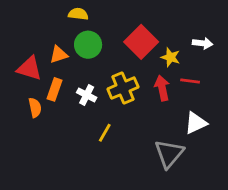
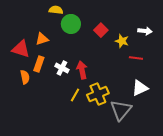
red square: (141, 42) -> (101, 30), size x0.6
green circle: (88, 45) -> (71, 24), moved
yellow cross: (123, 88) -> (98, 94), moved
red arrow: (162, 88) -> (82, 70), moved

